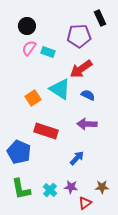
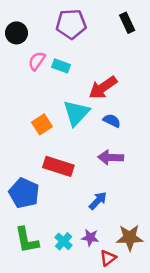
black circle: (27, 26) -> (17, 33), moved
purple pentagon: (79, 36) -> (71, 24), moved
cyan triangle: (60, 89) -> (76, 113), turned 40
brown star: (102, 187) -> (130, 238), size x1.5

